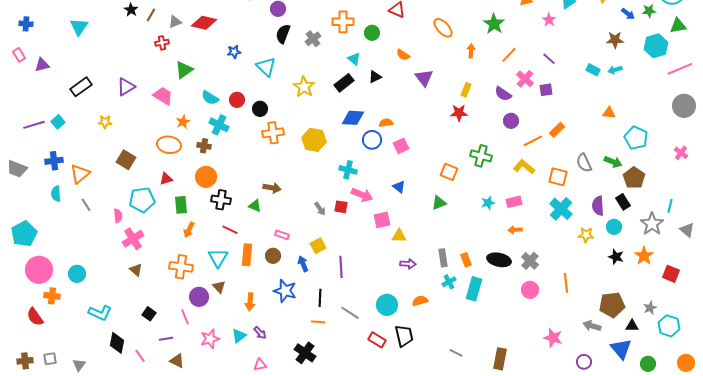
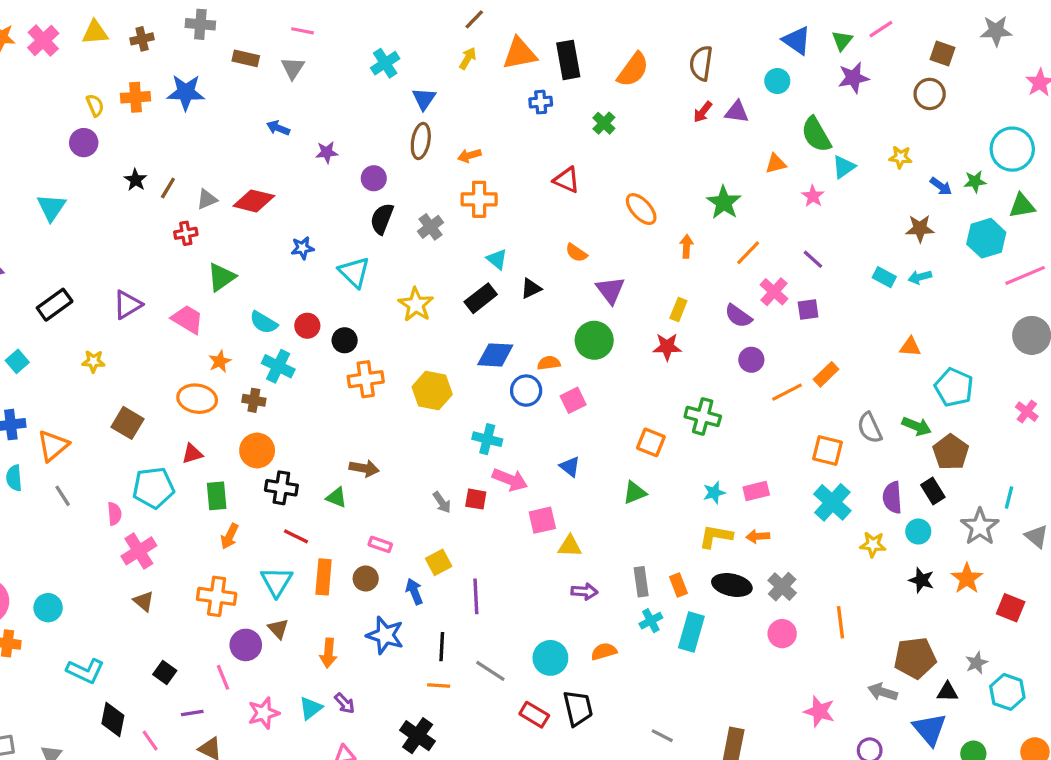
green circle: (372, 33) -> (594, 340), moved, size x1.5
yellow L-shape: (524, 167) -> (716, 536), moved, turned -30

